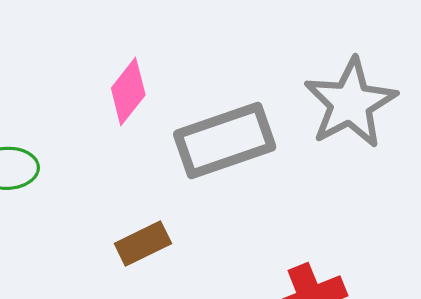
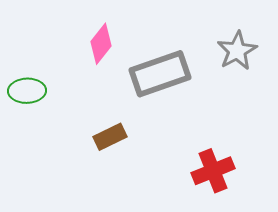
gray star: (350, 103) -> (237, 51), size x0.7

